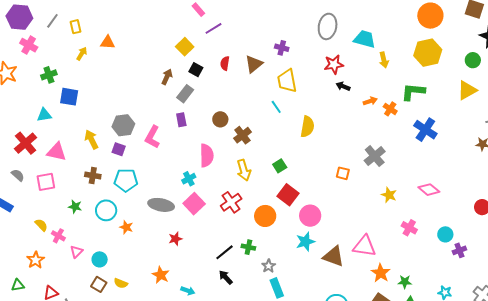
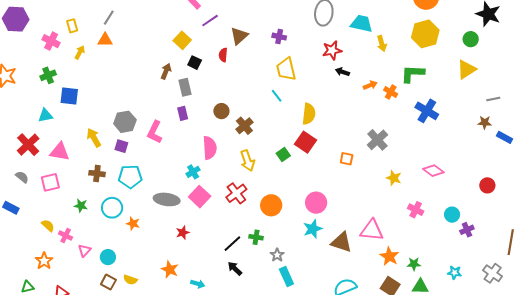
gray line: (52, 21) -> (109, 18), moved
pink cross: (29, 45) -> (51, 41), moved
brown triangle: (254, 64) -> (239, 36), moved
gray rectangle: (185, 94) -> (185, 87), turned -48
red square: (288, 195) -> (305, 142), moved

